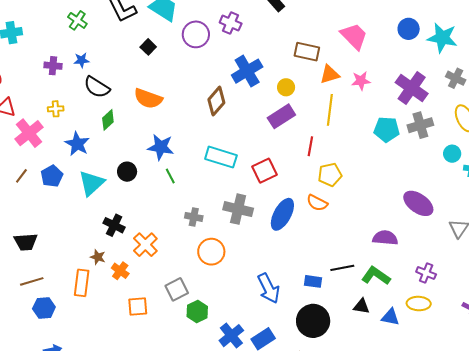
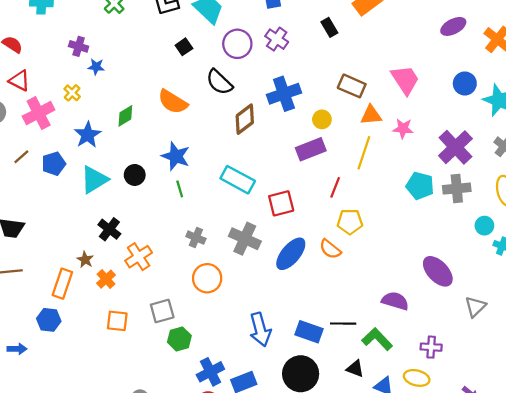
blue star: (81, 60) -> (96, 67), moved
black semicircle: (97, 87) -> (219, 82), moved
yellow cross: (56, 109) -> (72, 93), turned 35
purple cross: (426, 273) -> (431, 347), turned -30
blue rectangle: (313, 281) -> (309, 332), size x1.4
blue hexagon: (44, 308) -> (49, 320), moved

